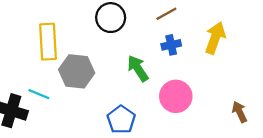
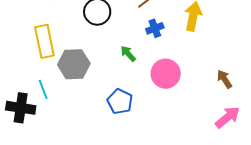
green arrow: (138, 68) -> (128, 54), size x0.7
cyan line: (39, 94) -> (43, 89), turned 54

